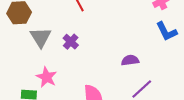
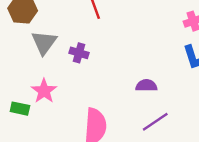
purple cross: (71, 42) -> (79, 53), turned -35

